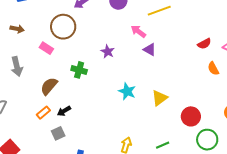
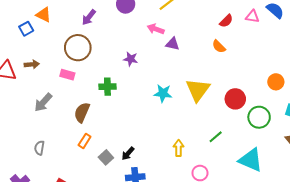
gray arrow: (17, 66) -> (43, 102), turned 72
orange semicircle: (213, 69) -> (219, 46), moved
yellow triangle: (160, 98) -> (198, 90), size x1.4
black arrow: (64, 111) -> (128, 153), moved

